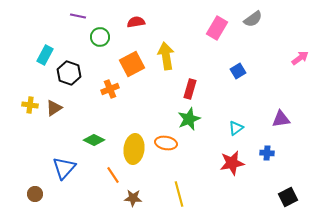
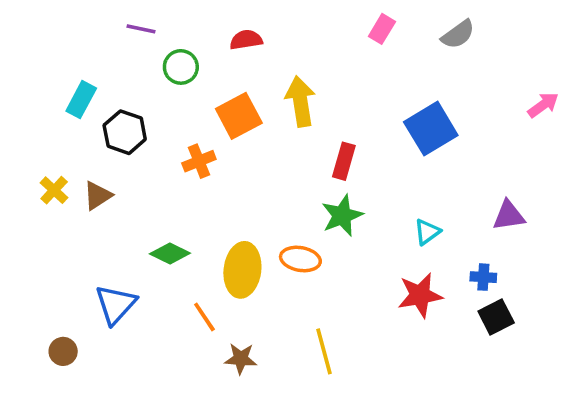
pink rectangle: (217, 28) -> (382, 29), moved, size x0.7
blue square: (238, 71) -> (431, 129), size x1.8
yellow cross: (30, 105) -> (54, 190), turned 35
black square: (288, 197) -> (496, 317), moved

